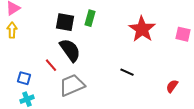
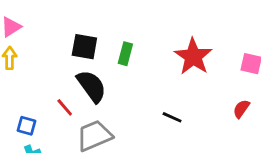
green rectangle: (90, 18) -> (125, 54), moved
red semicircle: (172, 86) -> (241, 109), moved

